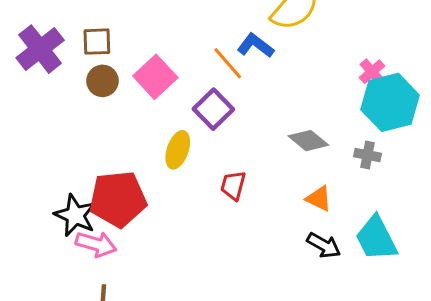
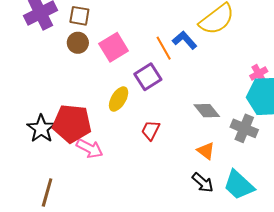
gray cross: (367, 155) -> (244, 128), size x1.5
cyan trapezoid: (376, 238) -> (239, 185), turned -32
pink arrow: (96, 244) -> (90, 148), moved

